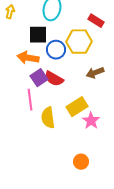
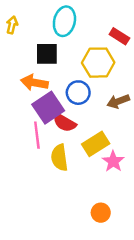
blue circle: (56, 50) -> (78, 93), moved
purple square: (39, 78) -> (48, 108), size x1.4
red semicircle: (54, 79) -> (64, 123), moved

